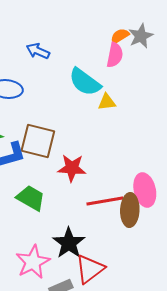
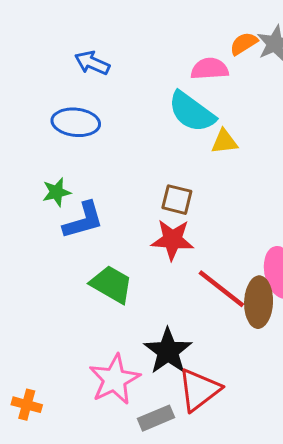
blue arrow: (38, 51) -> (92, 63), moved
pink semicircle: (115, 55) -> (210, 69), moved, turned -105
brown square: (38, 141) -> (177, 200), moved, size x0.6
red line: (105, 201) -> (221, 289), turned 48

